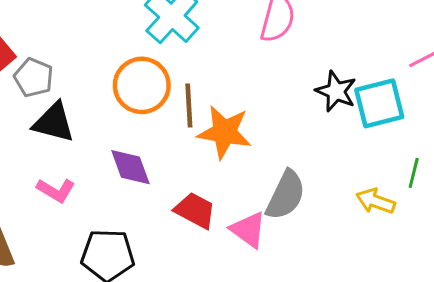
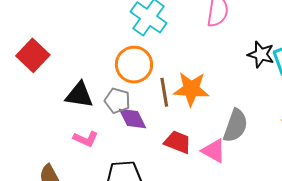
gray pentagon: (34, 77) -> (117, 101), moved
brown line: (189, 106) -> (164, 92), moved

